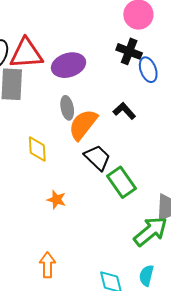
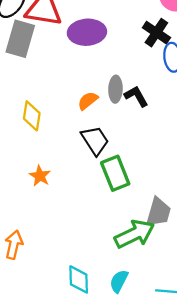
gray ellipse: (67, 108) -> (115, 89), moved
orange semicircle: (83, 125) -> (88, 101), size x0.6

